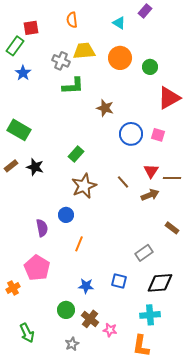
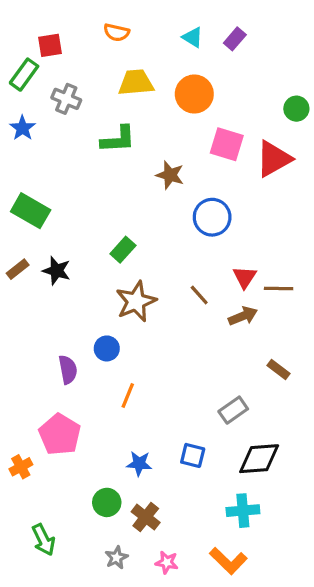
purple rectangle: (145, 11) -> (235, 39), moved
orange semicircle: (72, 20) -> (116, 32), turned -70
gray cross: (61, 61) -> (66, 99), moved
green circle: (150, 67) -> (296, 109), moved
blue star: (23, 73) -> (22, 128), moved
pink square: (158, 135) -> (227, 144), moved, size x1.5
pink star: (110, 330) -> (167, 562), moved
orange L-shape: (141, 346) -> (228, 561), turned -55

